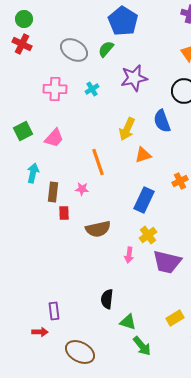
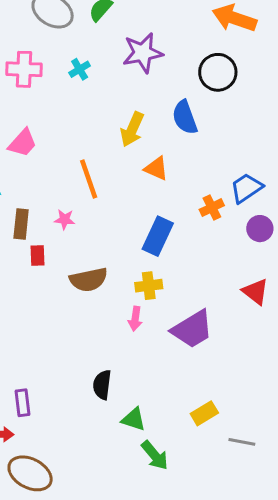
orange triangle: (143, 155) -> (156, 168), turned 42
yellow cross: (148, 235) -> (149, 286), moved, turned 30
purple trapezoid: (167, 262) -> (192, 329), turned -44
brown ellipse: (80, 352) -> (30, 473), moved

